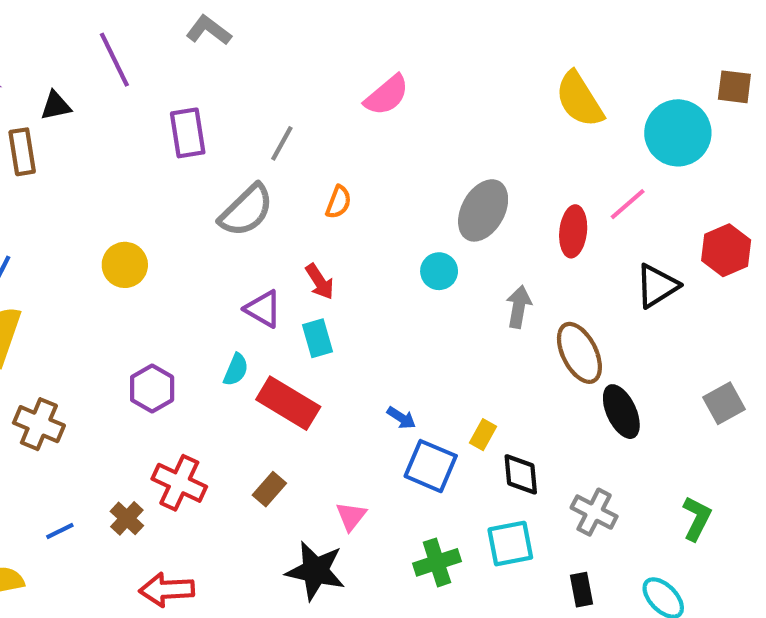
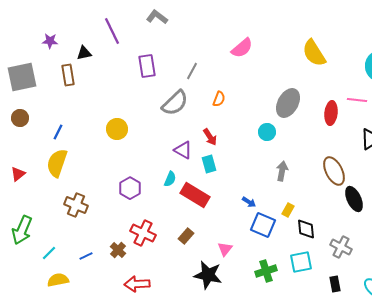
yellow semicircle: (579, 99) -> (314, 53), moved
pink line: (628, 204) -> (357, 100), turned 48
gray arrow: (519, 307) -> (282, 171), moved

